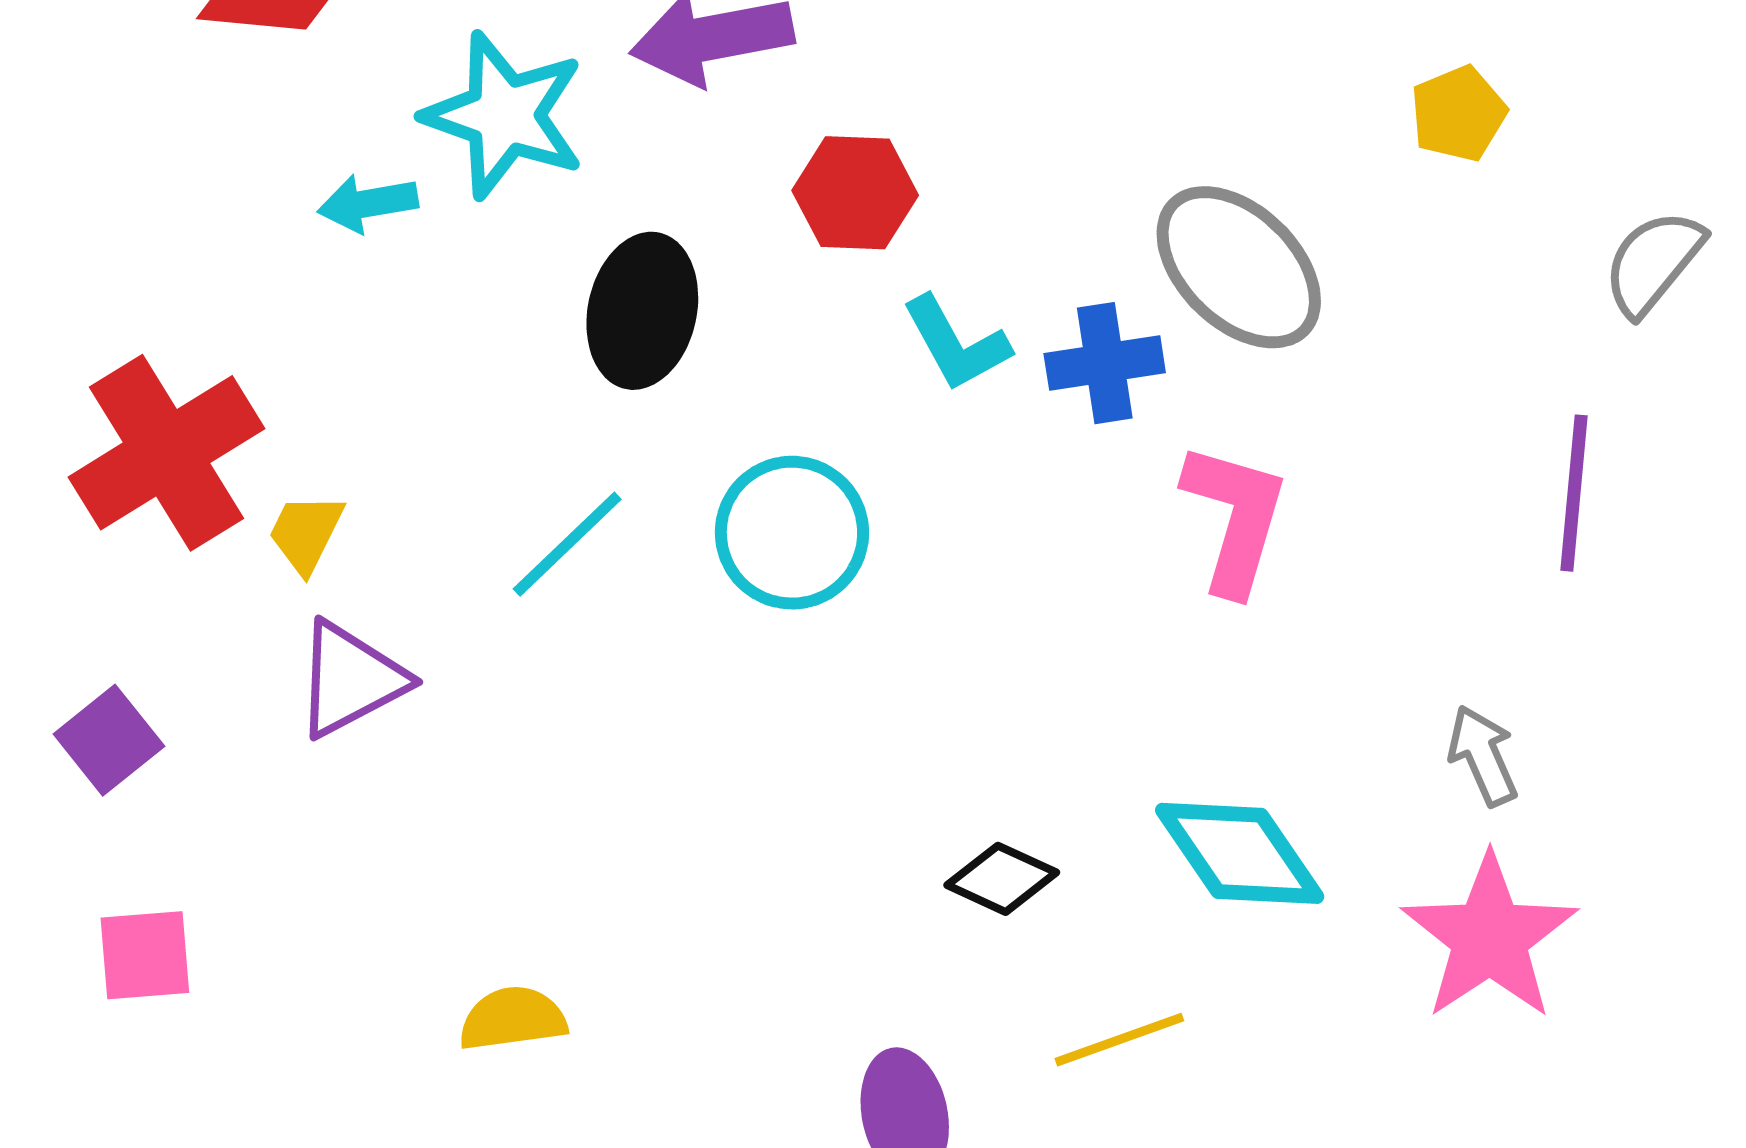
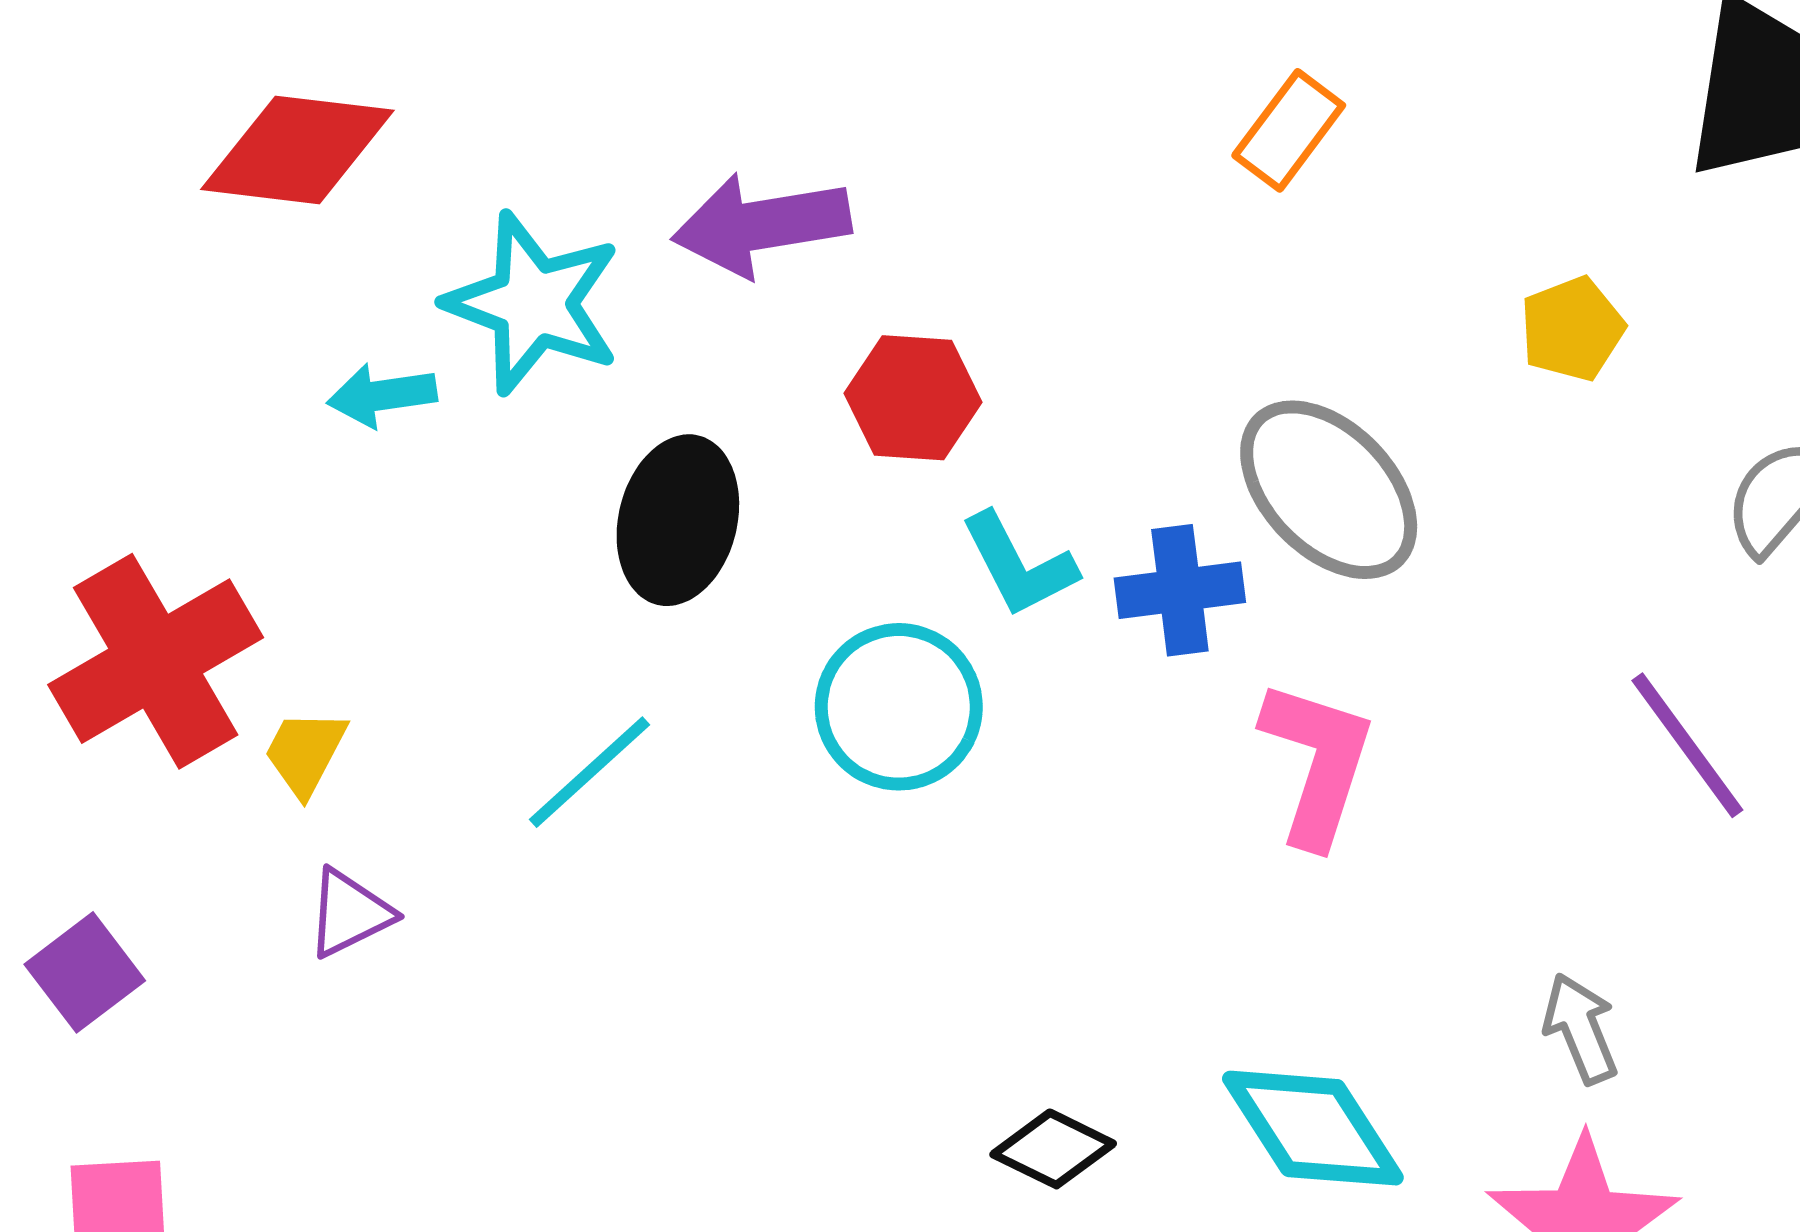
purple line: (1574, 493) -> (1687, 745), turned -43
cyan circle: (792, 533) -> (899, 707), moved
purple triangle: (350, 679) -> (350, 913), size x0.7

